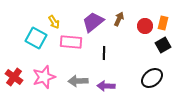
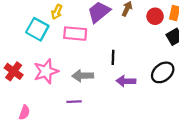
yellow arrow: (54, 22) -> (57, 12), turned 56
black line: (104, 53) -> (113, 57), moved
purple arrow: (106, 86) -> (126, 81), moved

